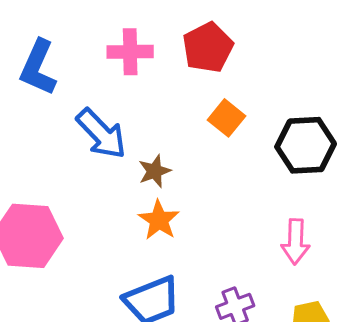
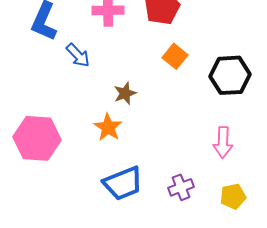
blue arrow: (101, 134) -> (78, 55), moved, size x0.7
orange star: (159, 220) -> (108, 127), moved

